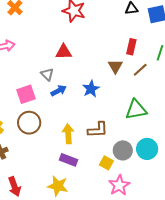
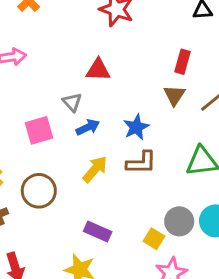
red rectangle: (131, 47) -> (182, 62), moved
brown circle: (29, 123) -> (39, 191), moved
brown L-shape: (98, 130) -> (141, 163), moved
yellow arrow: (68, 134) -> (95, 169), moved, turned 42

